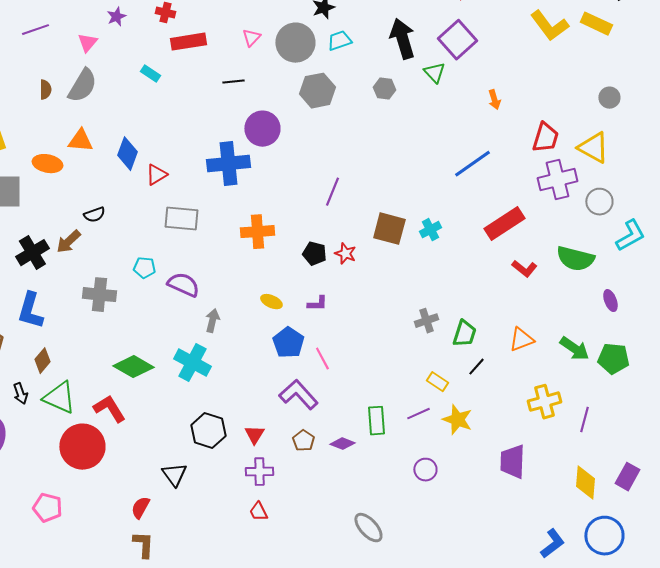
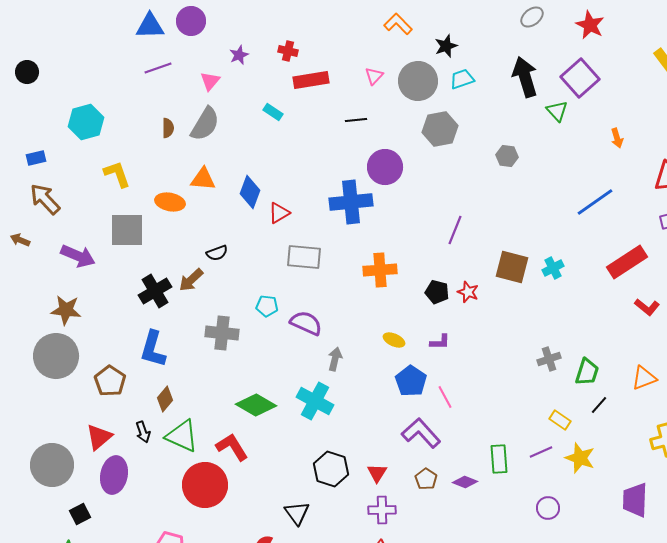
gray hexagon: (384, 89) -> (507, 156), moved

